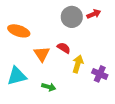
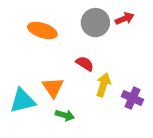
orange ellipse: (19, 31) -> (42, 30), moved
orange triangle: (42, 54) -> (53, 87), moved

